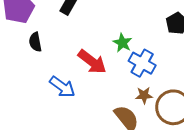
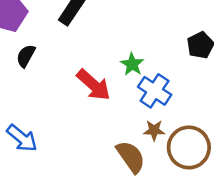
black semicircle: (35, 42) -> (26, 56), turned 36
blue arrow: (62, 87) -> (22, 138), moved

